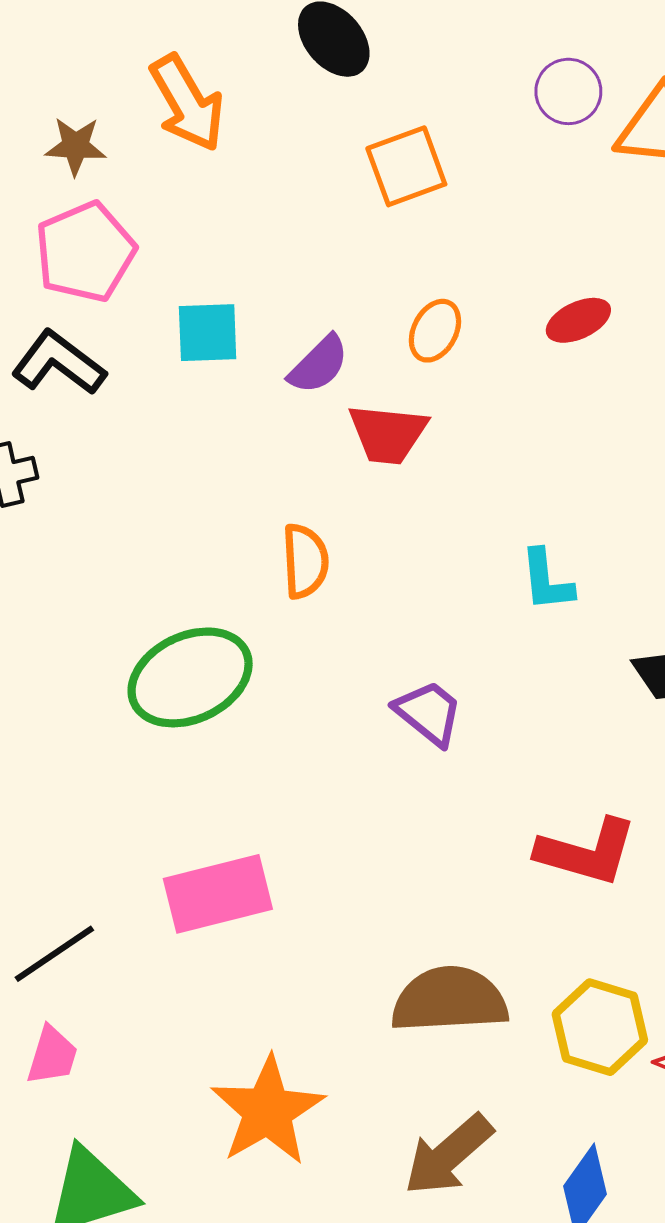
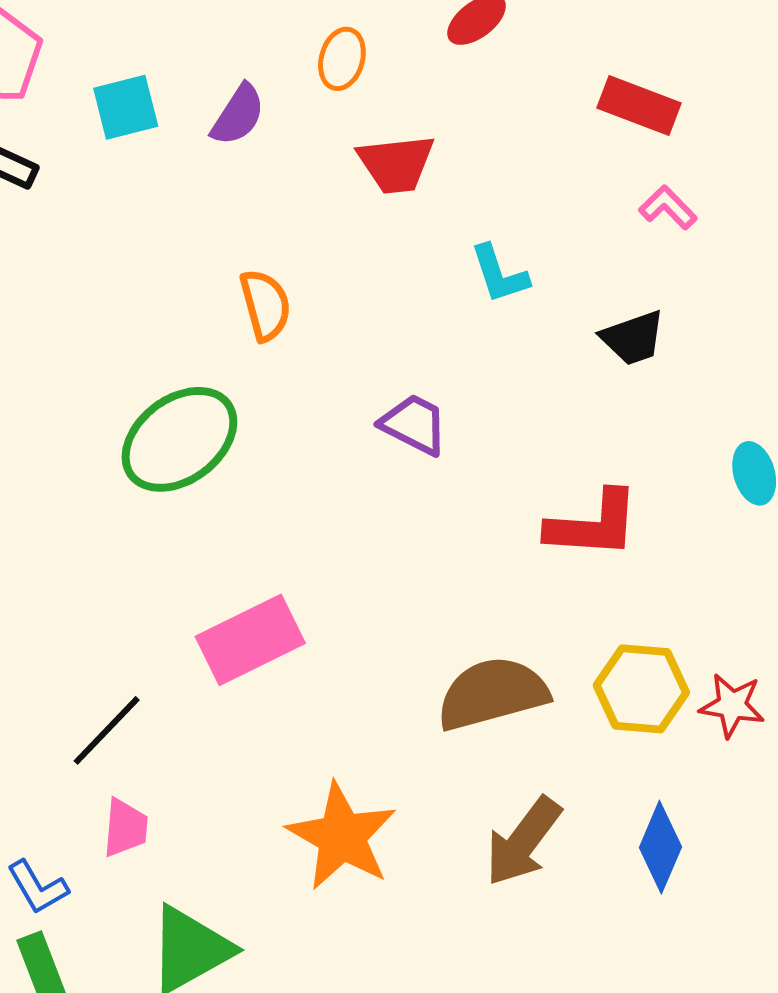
red trapezoid: (388, 434) -> (396, 164), moved

